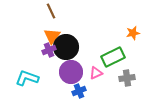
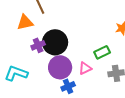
orange triangle: (52, 36) -> (25, 22), moved, turned 42
green rectangle: (113, 57) -> (102, 52), size x0.7

